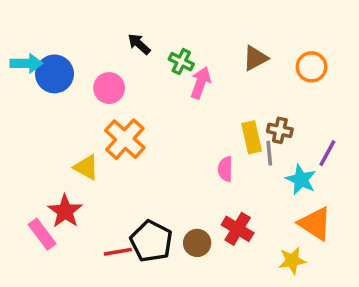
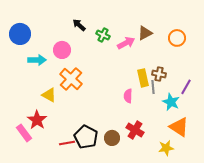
cyan arrow: (26, 63) -> (37, 60), moved
blue circle: (55, 74) -> (20, 34), moved
pink arrow: (201, 83) -> (126, 43), moved, turned 42

